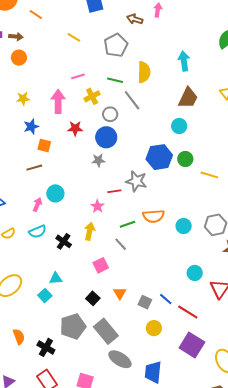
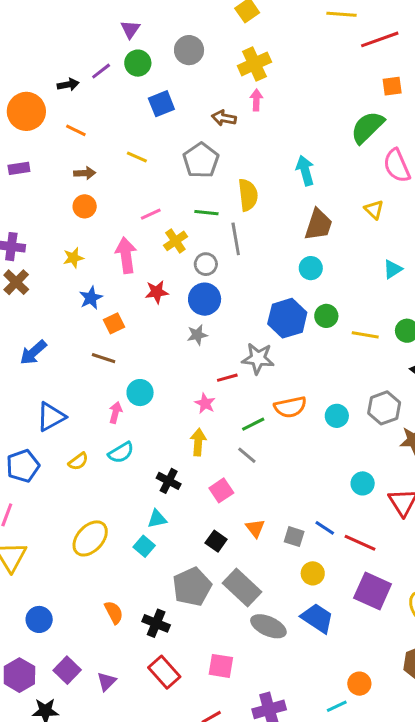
brown arrow: (16, 37) -> (85, 173), moved
orange circle: (19, 58) -> (85, 206), moved
gray line: (132, 100) -> (236, 239), turned 35
orange square: (44, 145) -> (114, 323), turned -32
brown line: (34, 168) -> (104, 358), turned 42
black cross: (64, 241) -> (169, 481), moved
blue trapezoid: (153, 372) -> (317, 618), moved, turned 125

